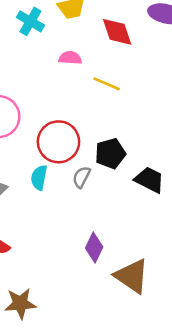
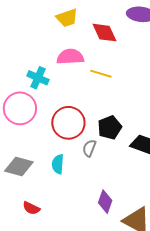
cyan cross: (30, 21) -> (38, 78), moved
pink semicircle: (70, 58) -> (70, 57), size x1.5
cyan semicircle: (39, 178) -> (58, 164), moved

